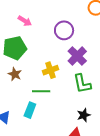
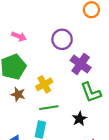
yellow cross: (50, 70) -> (44, 84), moved
black star: (84, 115) -> (79, 119), moved

